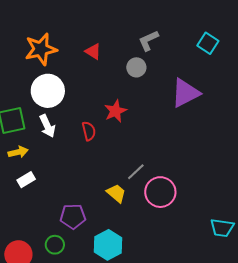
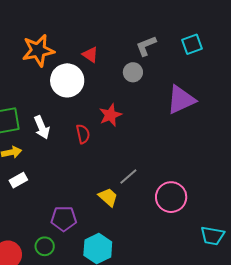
cyan square: (208, 43) -> (192, 44), moved, turned 35
white circle: (48, 91) -> (67, 80), moved
pink circle: (160, 192) -> (171, 197), moved

